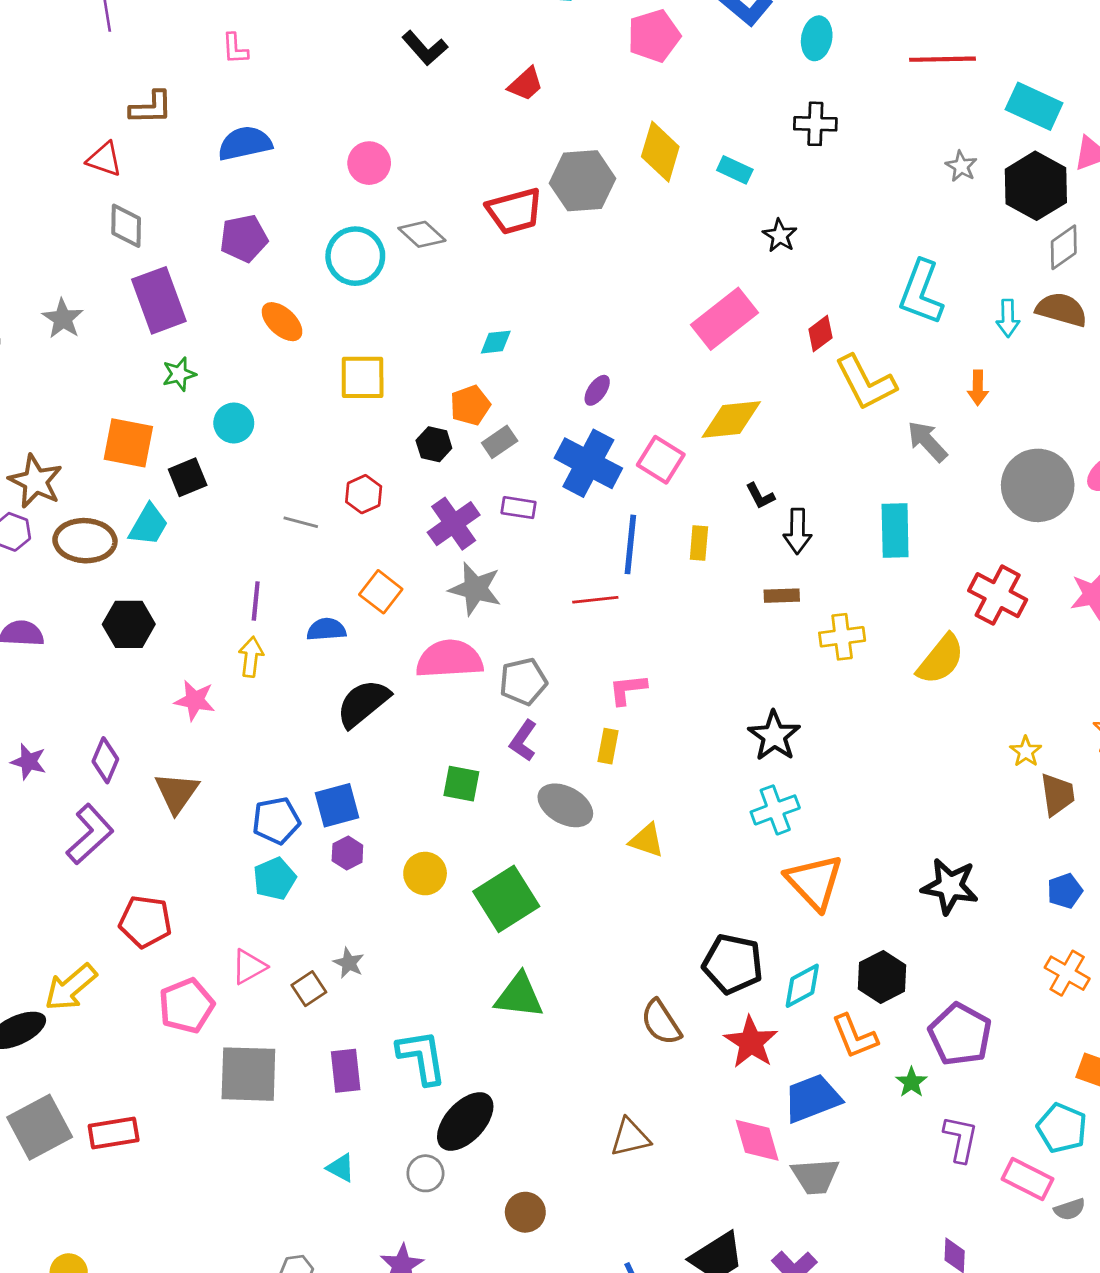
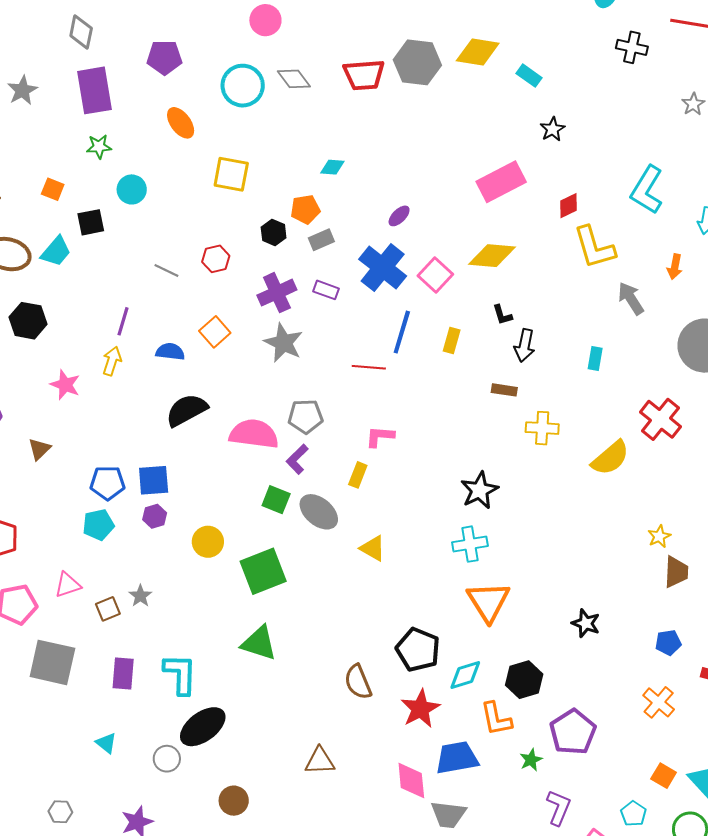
black cross: (815, 124) -> (632, 47), moved
yellow diamond: (660, 152) -> (478, 52), turned 72
orange square: (128, 443) -> (53, 189), size x0.6
cyan rectangle: (895, 531) -> (595, 358), size x0.6
pink semicircle: (449, 659) -> (254, 434), moved
green square: (461, 784) -> (276, 500), moved
brown triangle: (177, 793) -> (39, 449), size x0.7
black star: (950, 886) -> (586, 623), size x0.7
cyan pentagon: (1062, 1128) -> (633, 814), size x0.7

